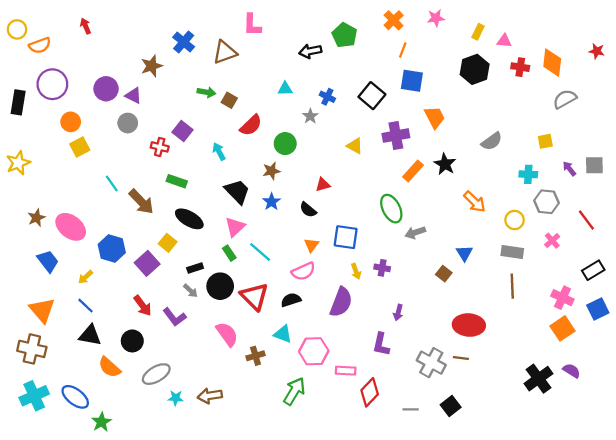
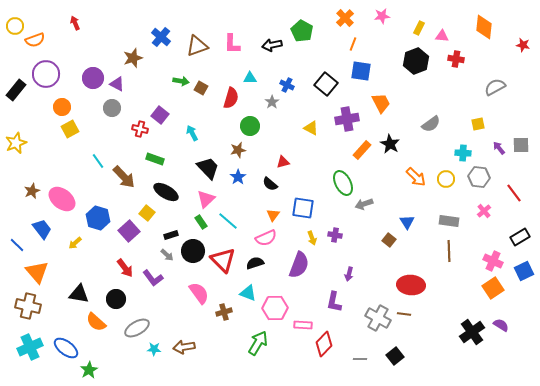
pink L-shape: (252, 25) -> (232, 44), moved
orange diamond: (552, 63) -> (484, 27), moved
black rectangle: (18, 102) -> (16, 90), turned 30
red semicircle: (251, 125) -> (231, 98), moved, turned -30
yellow circle: (515, 220) -> (446, 179), moved
blue line: (85, 306) -> (17, 245), moved

